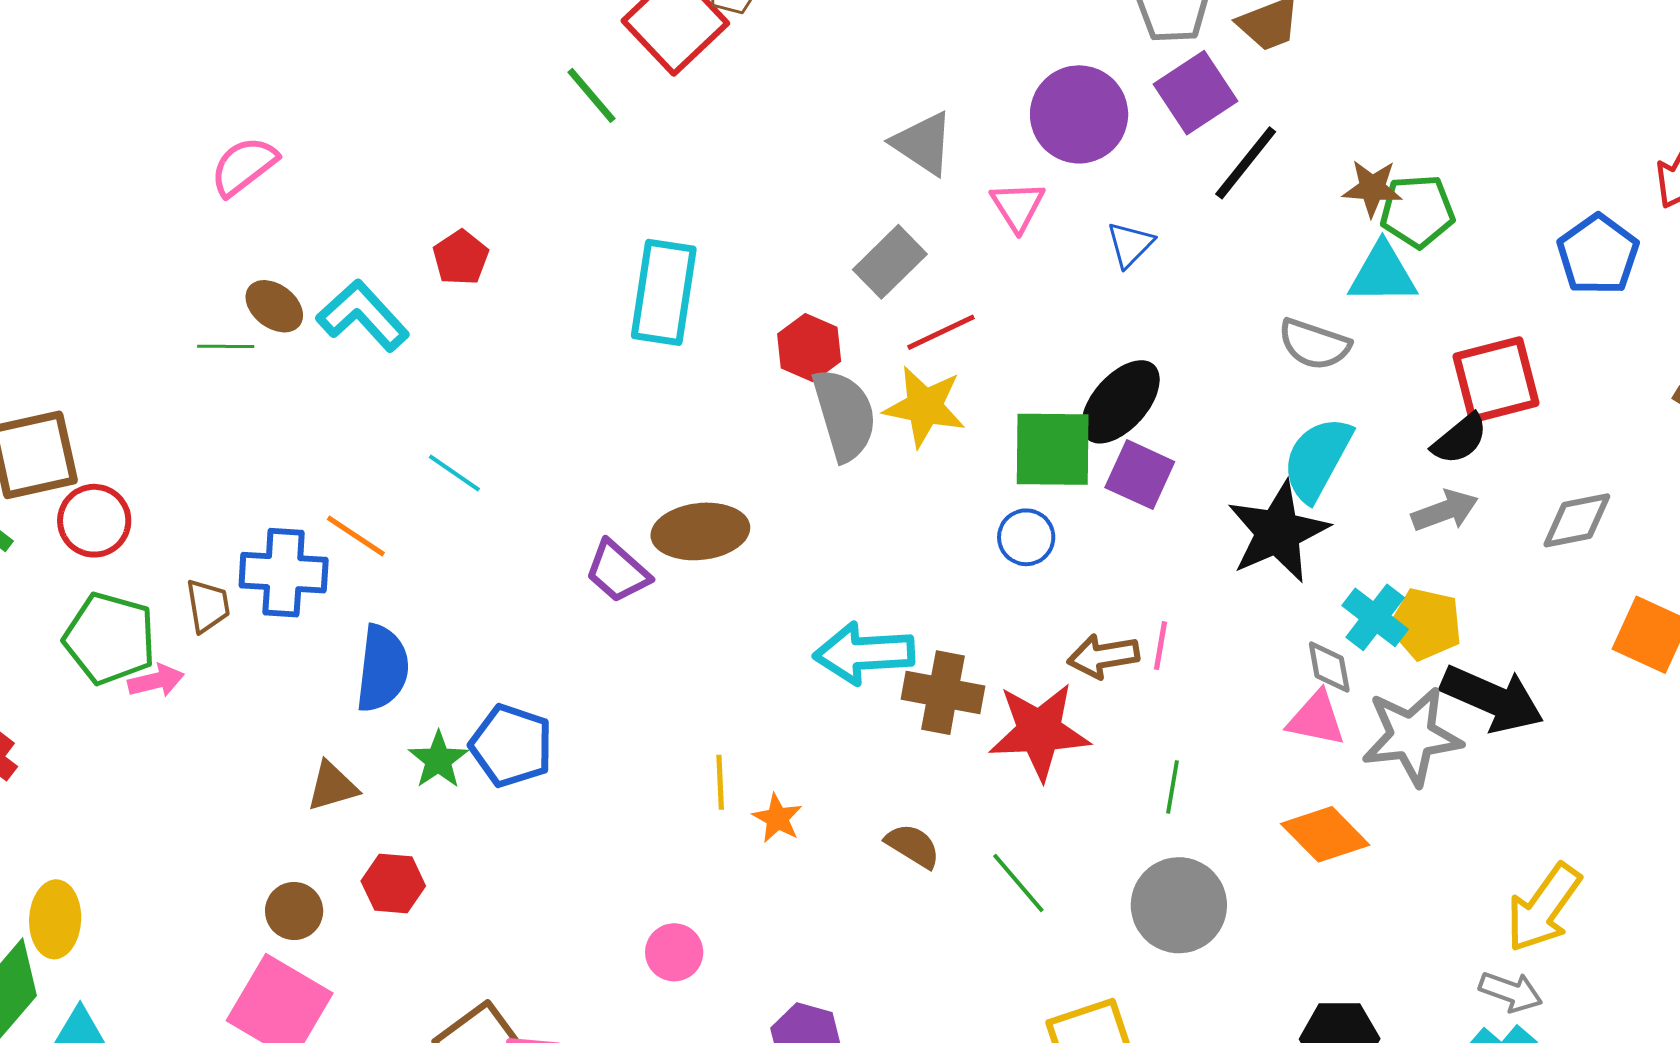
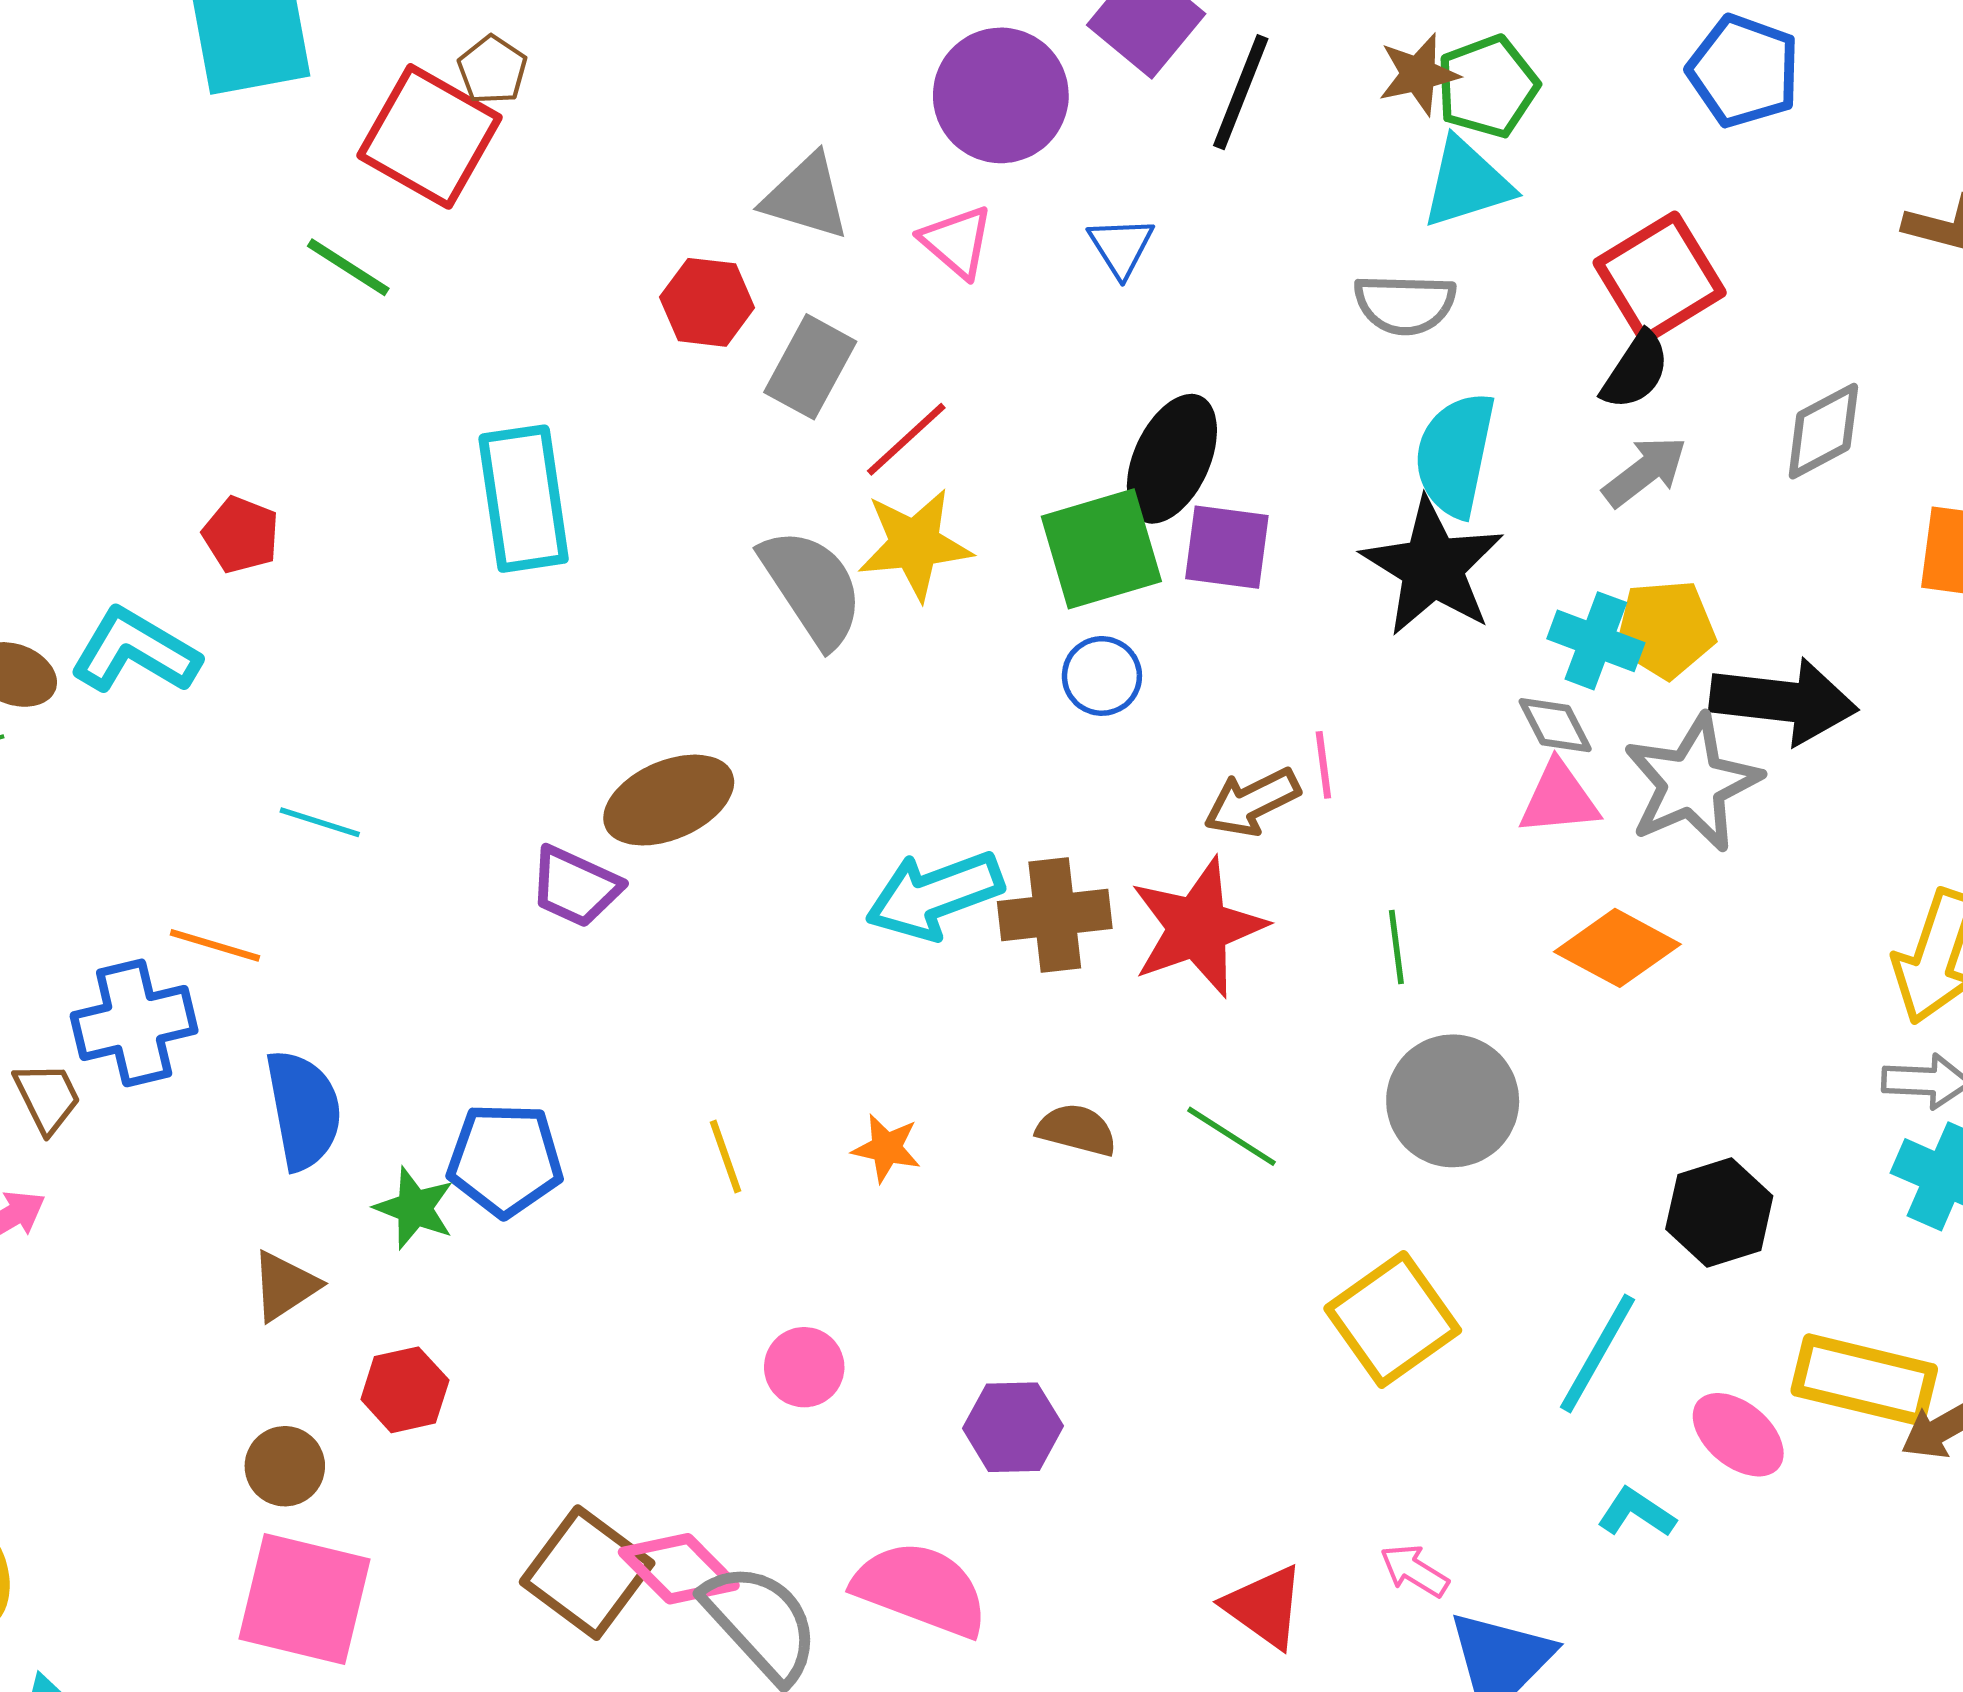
red hexagon: (809, 348) -> (707, 302), moved
yellow line: (720, 782) -> (726, 1157), moved

